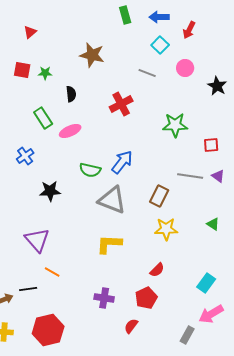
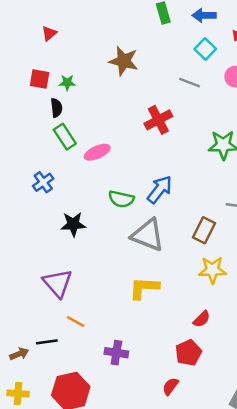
black semicircle: (71, 94) -> (56, 108), moved
purple cross: (104, 298) -> (116, 353), moved

